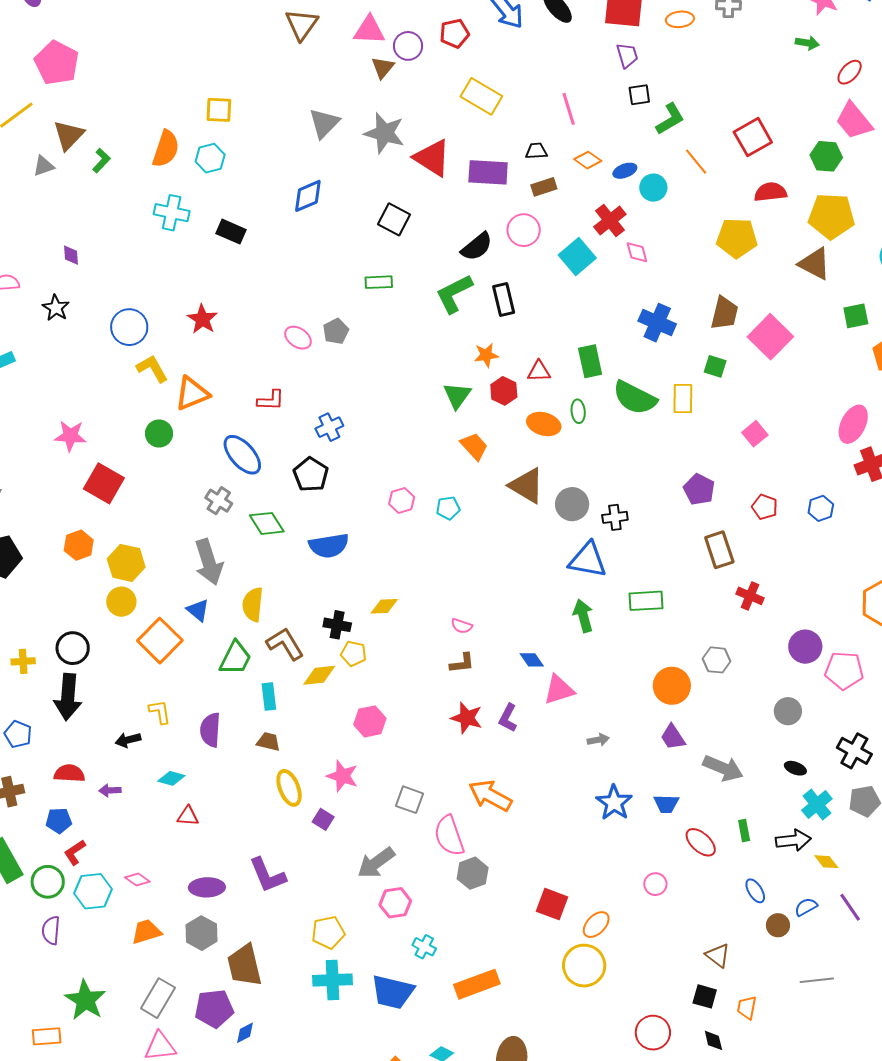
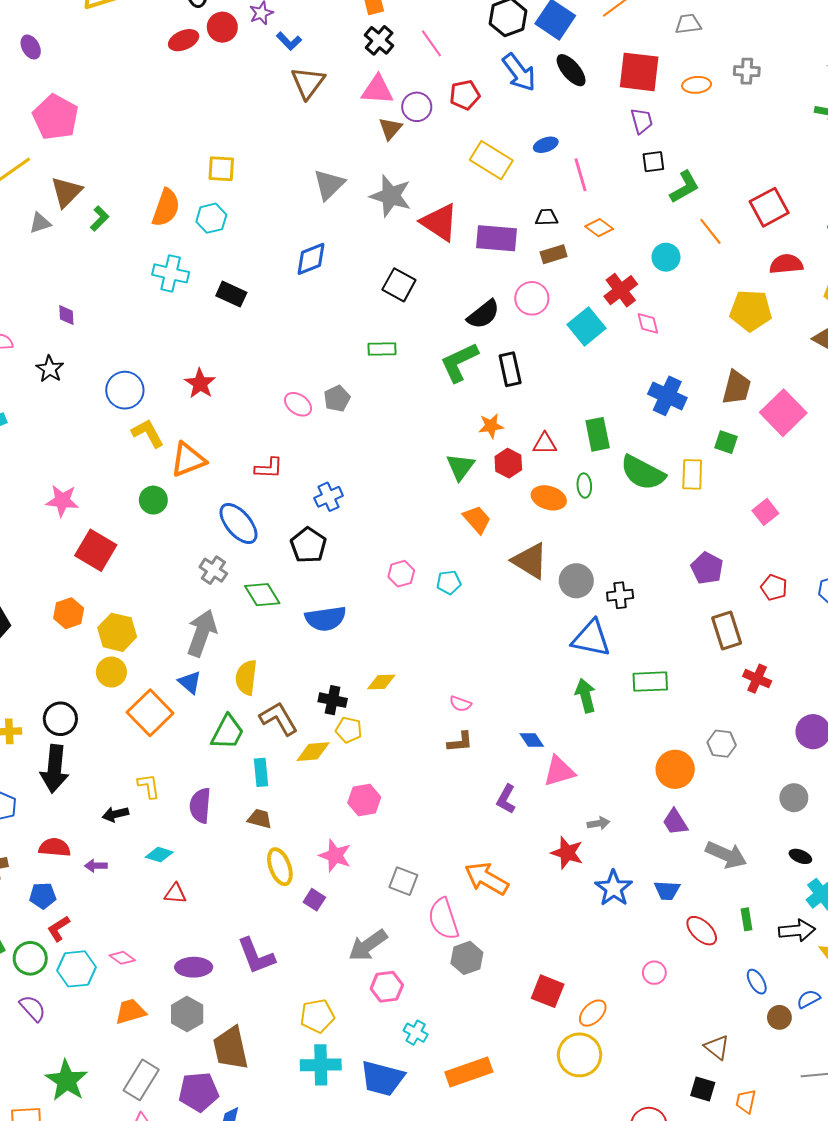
blue ellipse: (625, 171) -> (546, 145), moved
gray arrow: (209, 562) -> (202, 633), turned -144
red star: (467, 718) -> (567, 853), moved
purple semicircle: (51, 930) -> (33, 1008), turned 132

